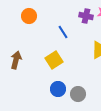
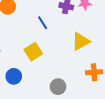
blue circle: (58, 89) -> (14, 76), moved

